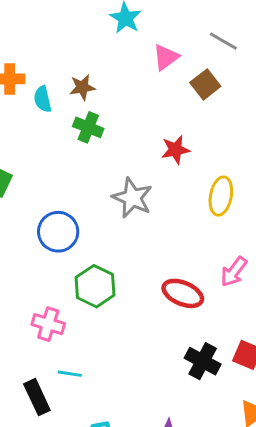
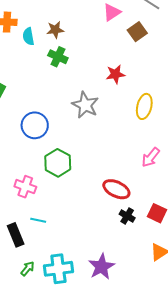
red ellipse: (183, 293) -> (116, 189), moved
black cross: (203, 361) -> (127, 216), size x0.7

